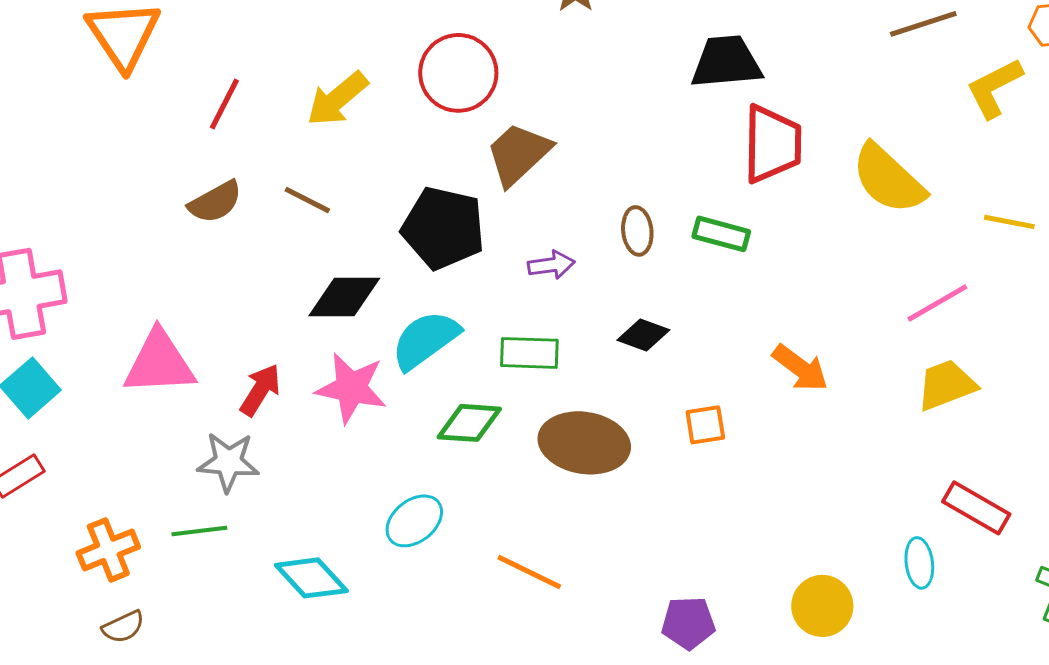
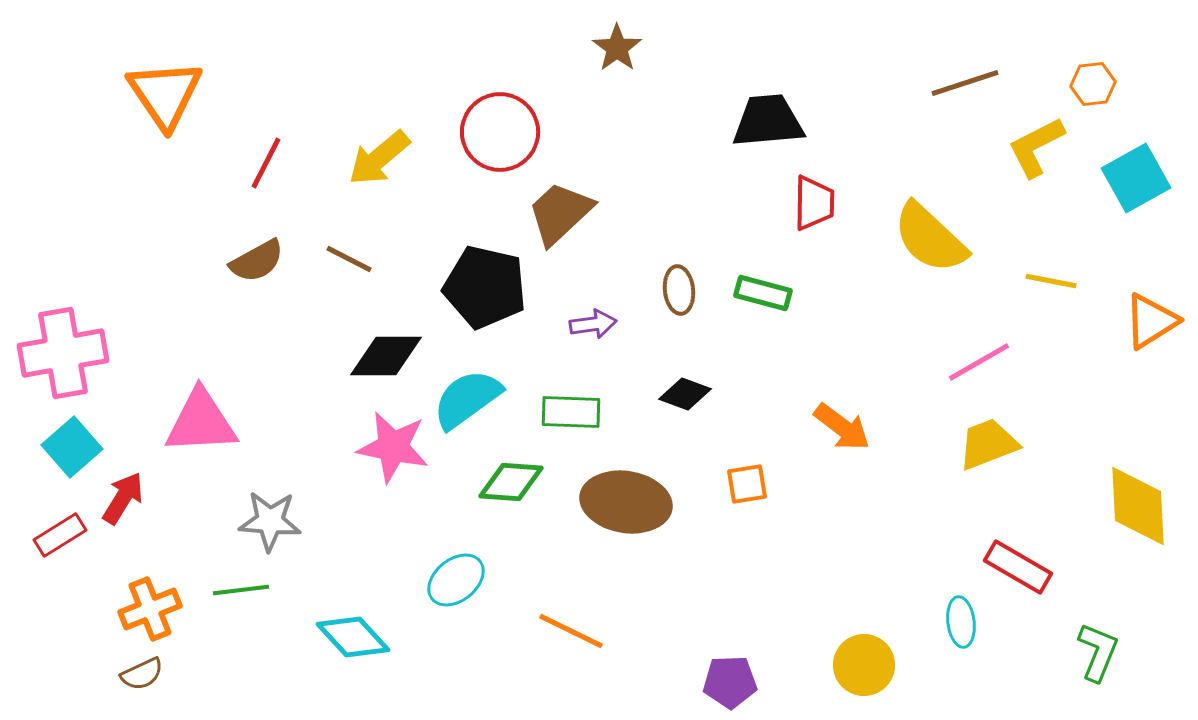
red trapezoid: (772, 144) -> (814, 203), size x0.7
red arrow: (260, 390) -> (123, 498), moved
brown semicircle: (123, 627) -> (142, 674), moved

